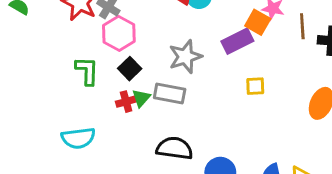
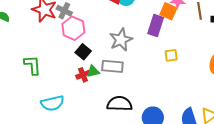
purple rectangle: (237, 41) -> (156, 26), turned -40
green L-shape: (87, 71) -> (32, 65), moved
green triangle: (141, 98) -> (93, 71), turned 40

